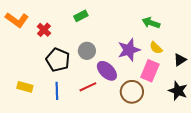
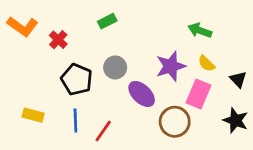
black triangle: (180, 60) -> (238, 79), turned -40
red line: (88, 87) -> (103, 131), moved, turned -30

